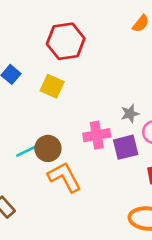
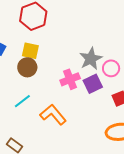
gray star: (130, 114) -> (91, 59), size x1.6
brown circle: (48, 148) -> (27, 67), moved

